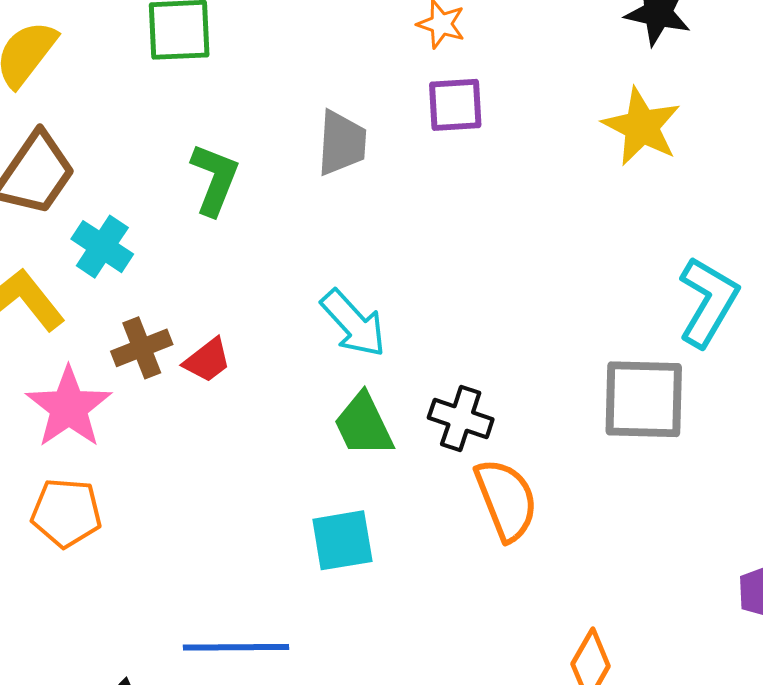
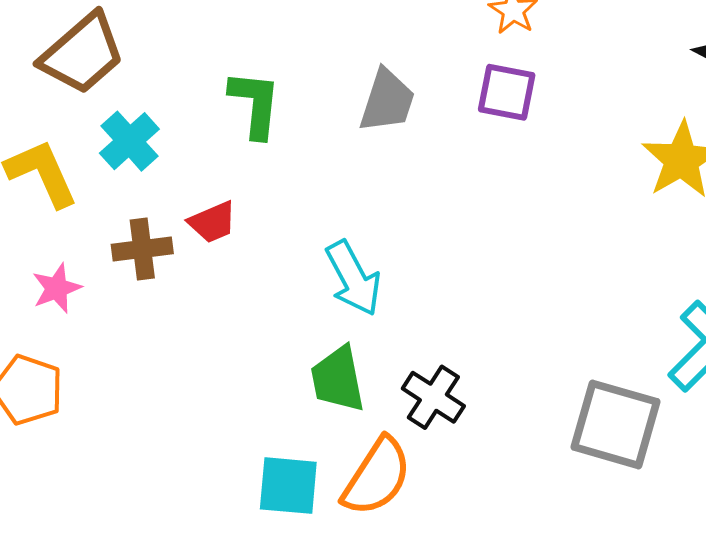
green L-shape: (215, 179) -> (255, 104), turned -30
red trapezoid: (207, 360) -> (212, 222), moved
pink star: (69, 407) -> (57, 288), size x0.6
orange semicircle: (506, 500) -> (377, 477), moved, turned 40

